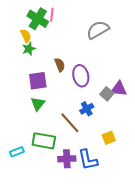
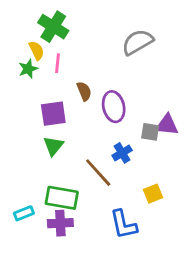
pink line: (52, 15) -> (58, 63), moved
green star: (29, 49) -> (28, 69), moved
gray square: (107, 94) -> (150, 132), turned -32
purple cross: (67, 159) -> (60, 223), moved

